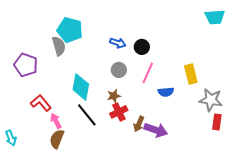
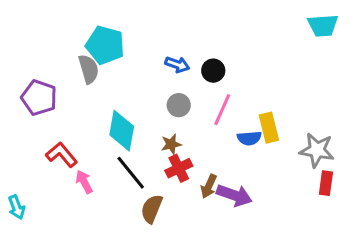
yellow rectangle: (191, 74) -> (269, 128), moved
brown semicircle: (57, 139) -> (152, 209), moved

